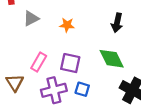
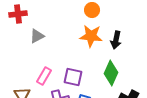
orange star: (67, 25) -> (91, 36), moved, size x1.6
green diamond: (112, 59) -> (111, 73), turned 50

